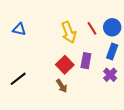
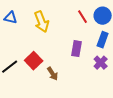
yellow arrow: (69, 32) -> (42, 22), moved
red square: (65, 65) -> (34, 61), moved

